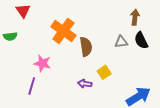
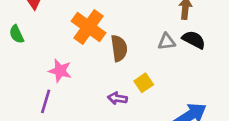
green semicircle: (10, 36) -> (17, 34), turned 72
black semicircle: (141, 40) -> (194, 40), turned 144

